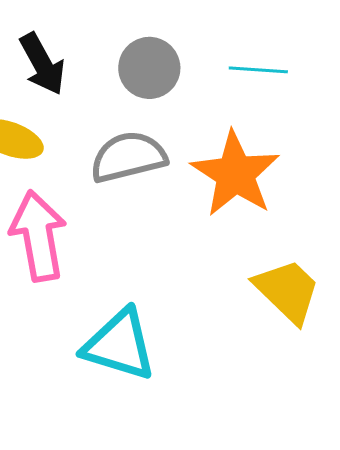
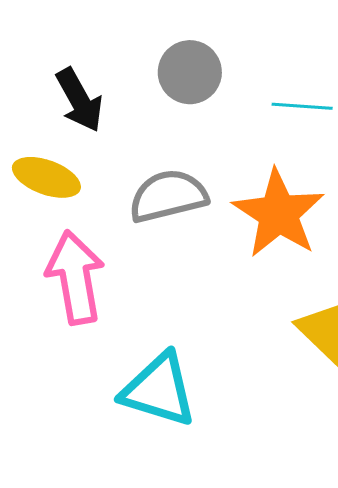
gray circle: (149, 68) -> (190, 72), moved

